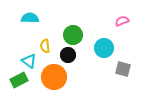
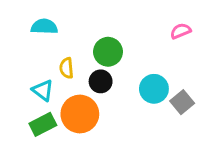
cyan circle: (104, 48) -> (154, 89), moved
gray square: (123, 69) -> (182, 102), turned 35
green rectangle: (19, 80) -> (43, 124), moved

